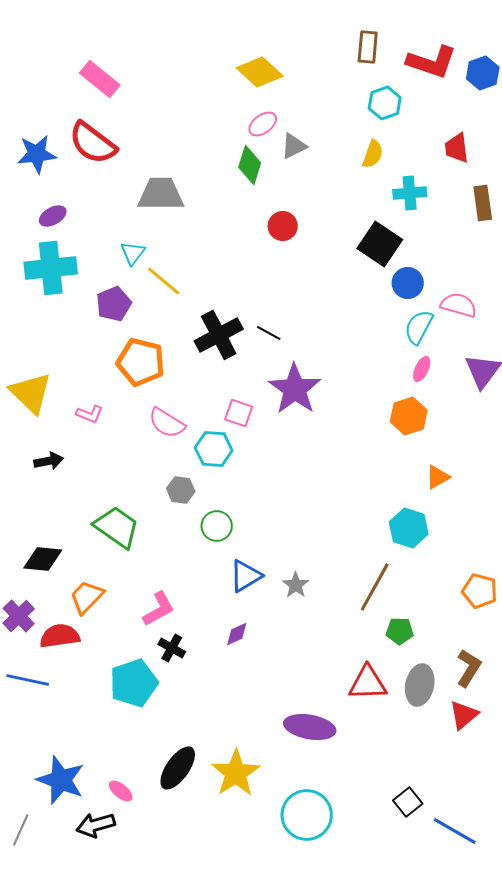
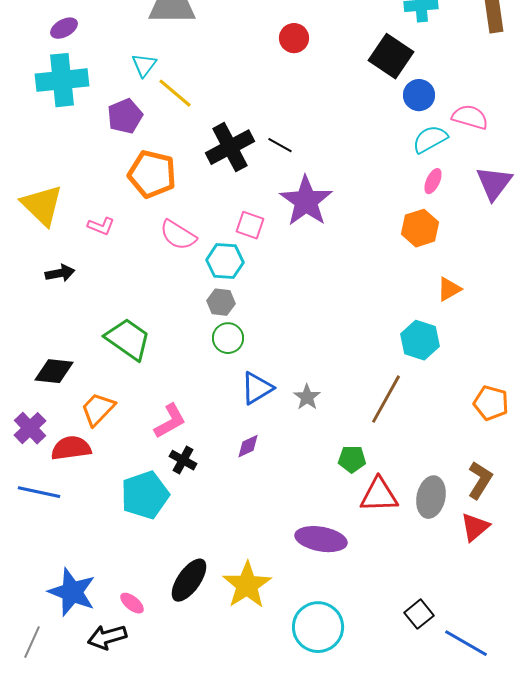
cyan semicircle: (419, 327) -> (430, 139), turned 33
gray hexagon: (181, 490) -> (221, 302), moved
green pentagon: (400, 631) -> (352, 459), moved

